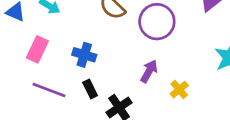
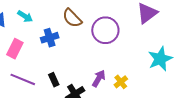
blue cross: (84, 55) -> (50, 38), moved, turned -36
purple arrow: (149, 71) -> (99, 78), moved

